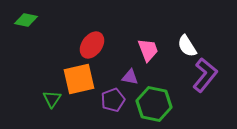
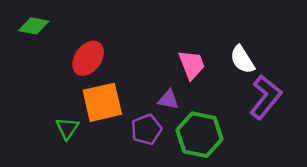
red ellipse: (92, 45) -> (88, 58), moved

